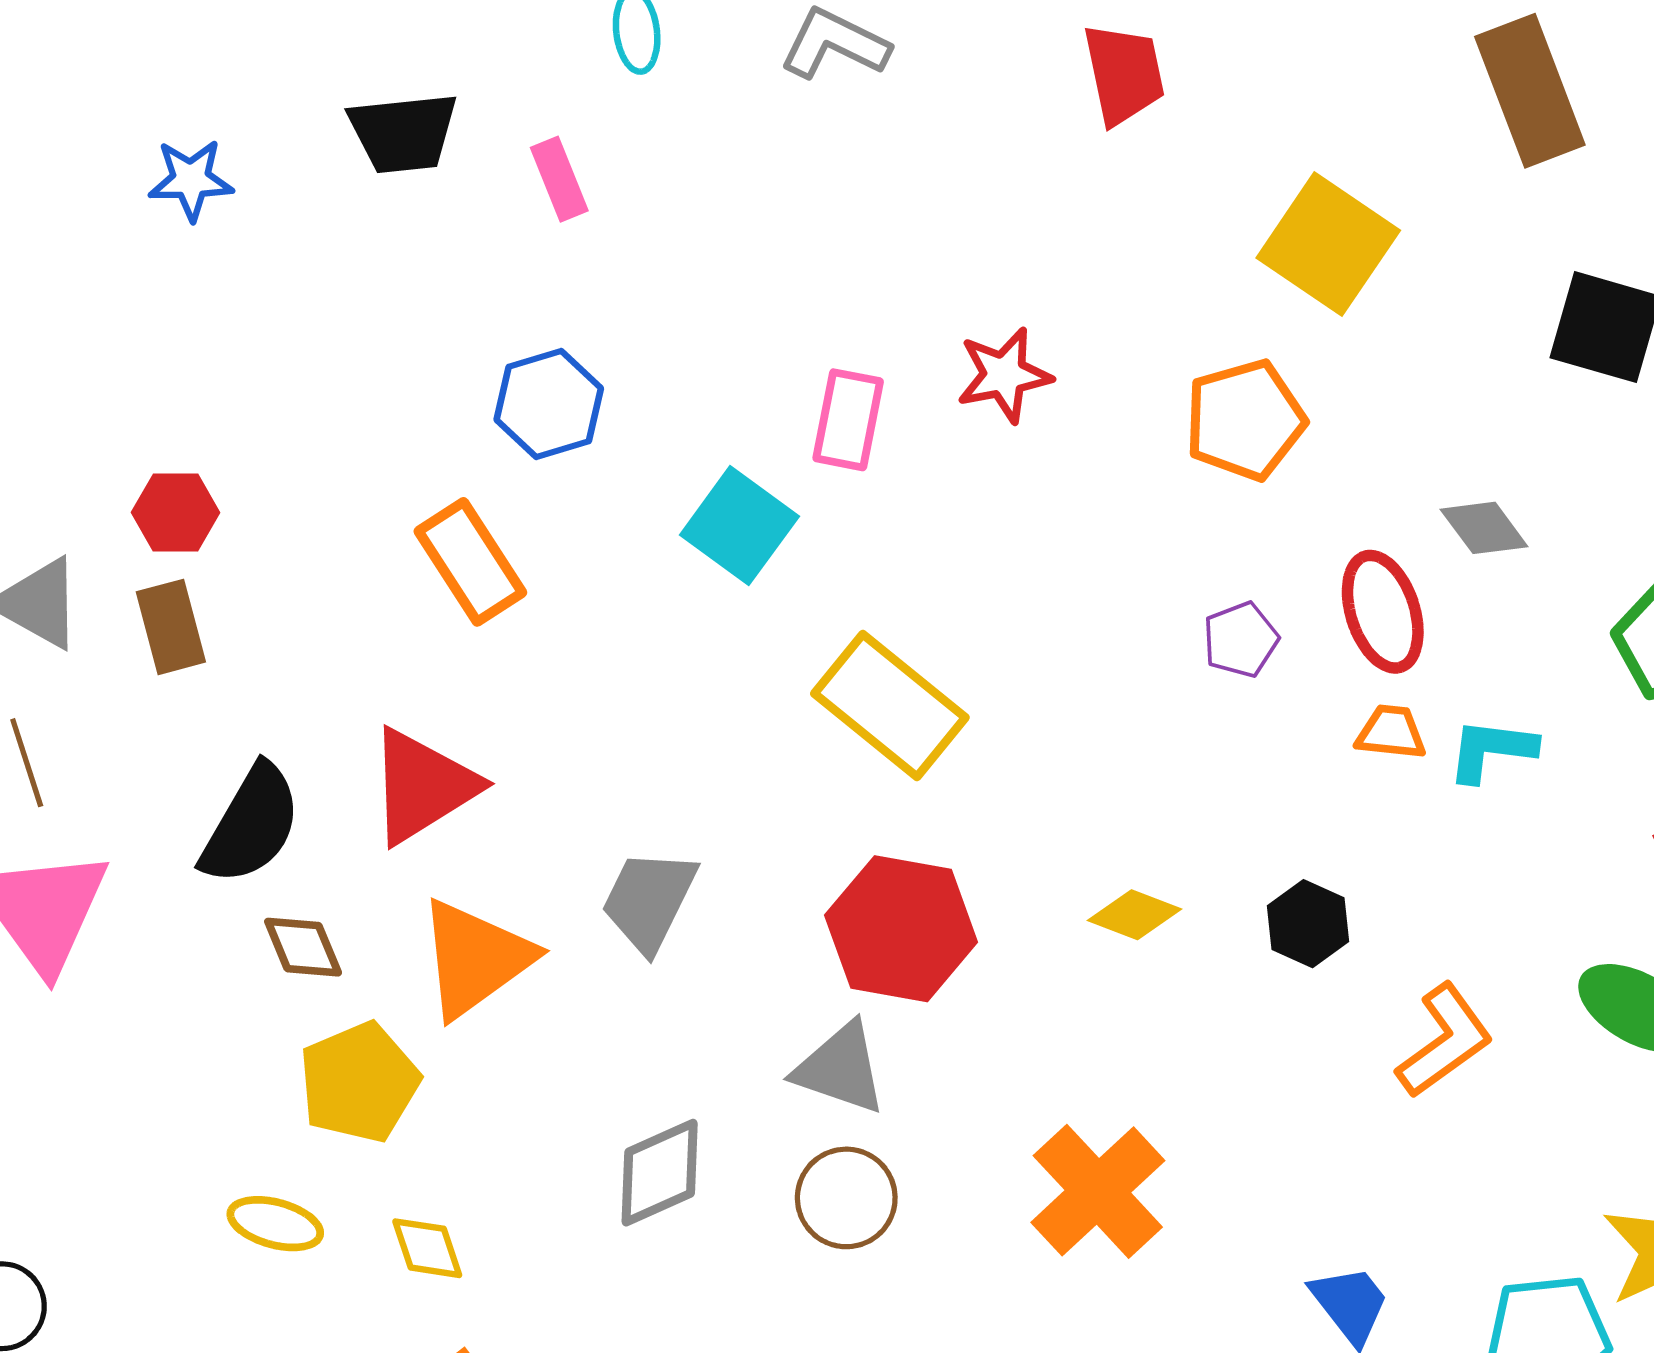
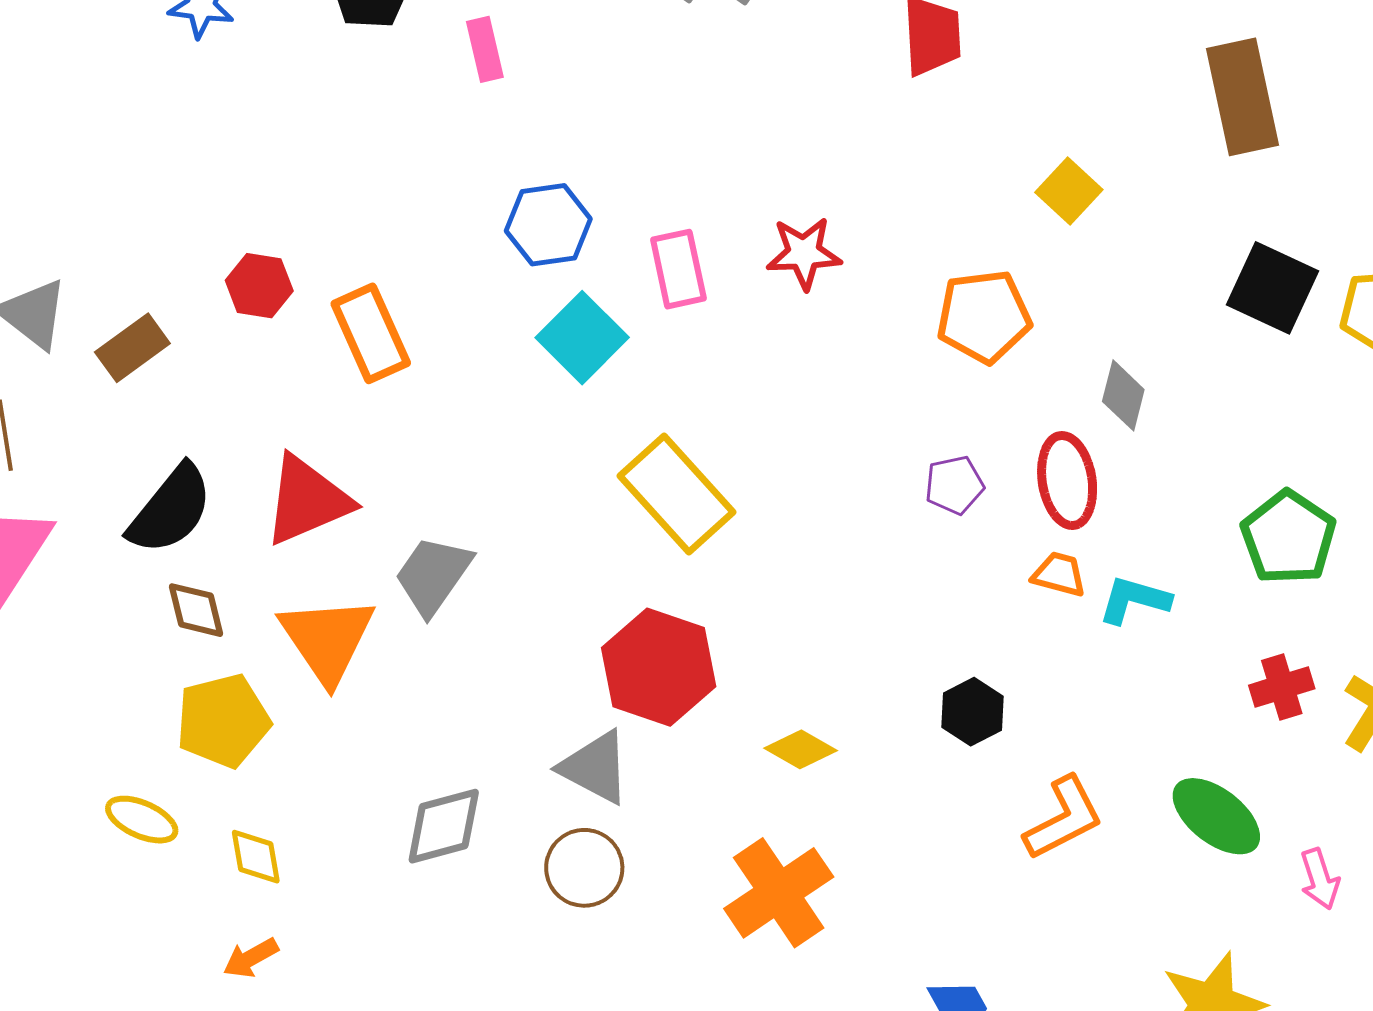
yellow square: (1328, 244) -> (1069, 191), size x0.6
blue hexagon: (549, 404) -> (548, 225), moved
pink rectangle: (848, 420) -> (678, 269), turned -32
red hexagon: (176, 513) -> (259, 286), moved
gray diamond: (1484, 528) -> (1123, 395), moved, turned 42
brown rectangle: (171, 627) -> (132, 348), turned 60
gray trapezoid: (649, 901) -> (433, 575), moved
yellow diamond: (1135, 915) -> (801, 749), moved
orange triangle: (475, 959) -> (327, 639), turned -37

